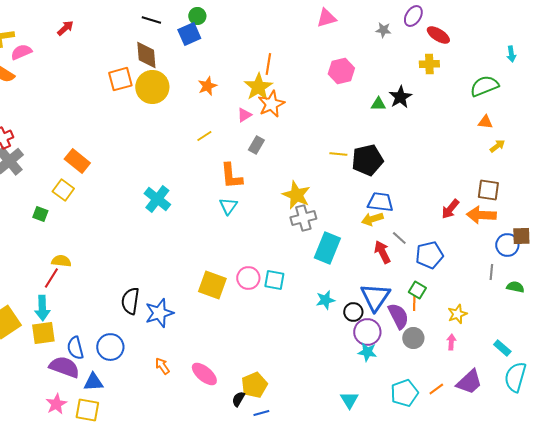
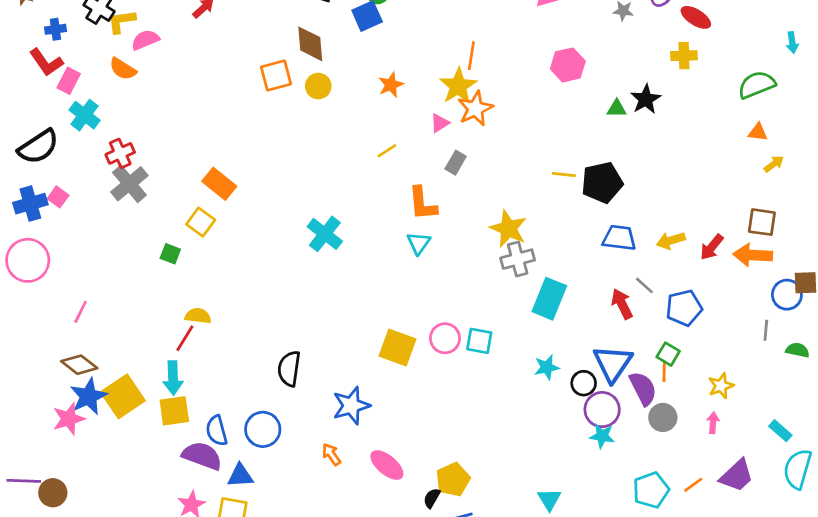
yellow circle: (152, 87) -> (318, 86), size x0.6
yellow arrow: (372, 219) -> (671, 241), moved
blue star: (159, 313) -> (351, 406), moved
cyan triangle: (349, 400) -> (549, 499), moved

